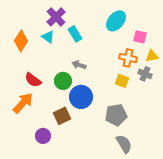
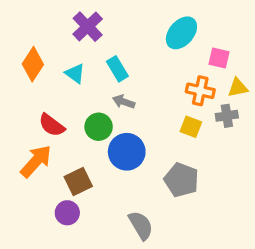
cyan rectangle: (75, 34) -> (117, 69), moved
cyan triangle: (48, 37) -> (75, 74), moved
gray cross: (145, 74) -> (227, 116), turned -32
gray pentagon: (116, 115) -> (181, 180), turned 30
brown square: (62, 116) -> (78, 181), moved
gray semicircle: (124, 144) -> (141, 225), moved

